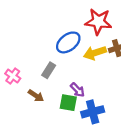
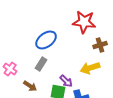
blue ellipse: (68, 42) -> (46, 40), moved
yellow arrow: (95, 53) -> (90, 68), moved

